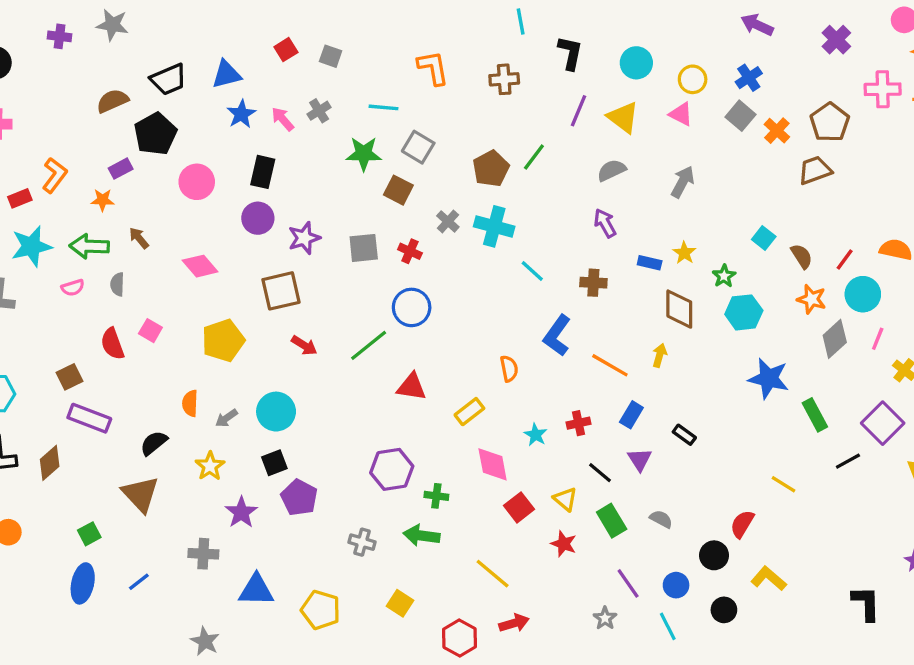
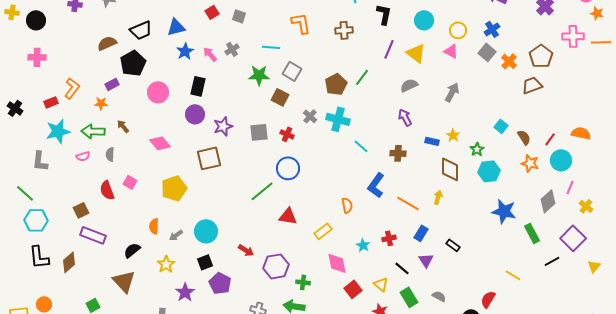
gray diamond: (835, 339) -> (548, 201), moved
red arrow: (304, 345) -> (246, 250), moved

